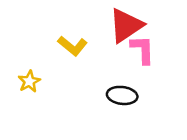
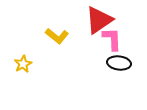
black ellipse: (122, 95) -> (119, 63), moved

